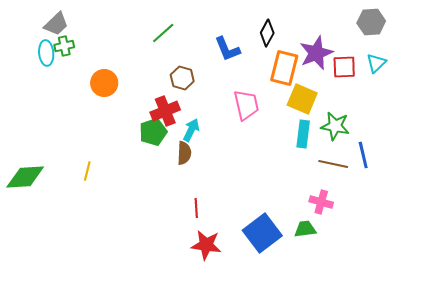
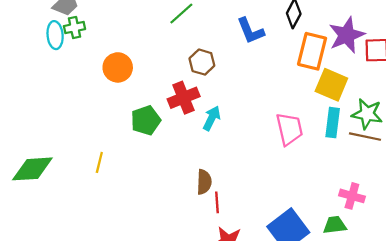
pink trapezoid: (246, 105) -> (289, 129), moved
green pentagon: (153, 132) -> (146, 120), moved
brown semicircle: (184, 153) -> (204, 182), moved
brown line: (333, 164) -> (365, 137), moved

